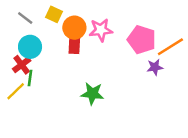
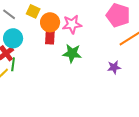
pink pentagon: (142, 40) -> (118, 15), moved
purple star: (155, 67) -> (114, 67), moved
green star: (92, 94) -> (72, 53), moved

